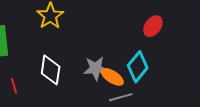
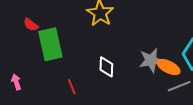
white diamond: (51, 70) -> (106, 67), size x0.7

